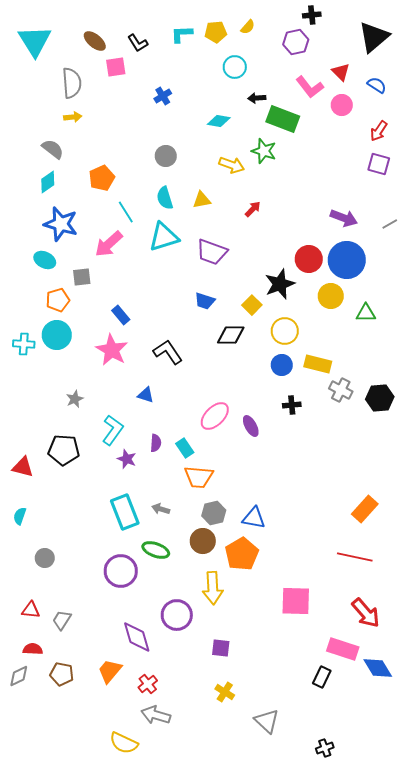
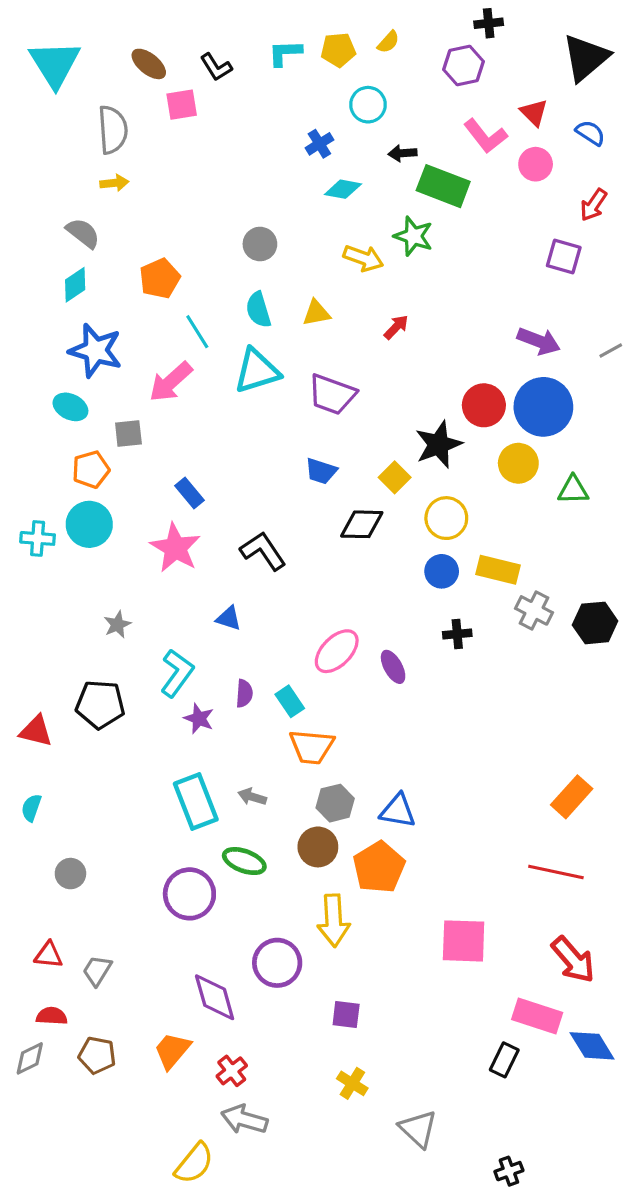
blue cross: (163, 96) -> (319, 144), moved
purple square: (379, 164) -> (564, 257), moved
yellow semicircle: (124, 743) -> (194, 1163), turned -76

